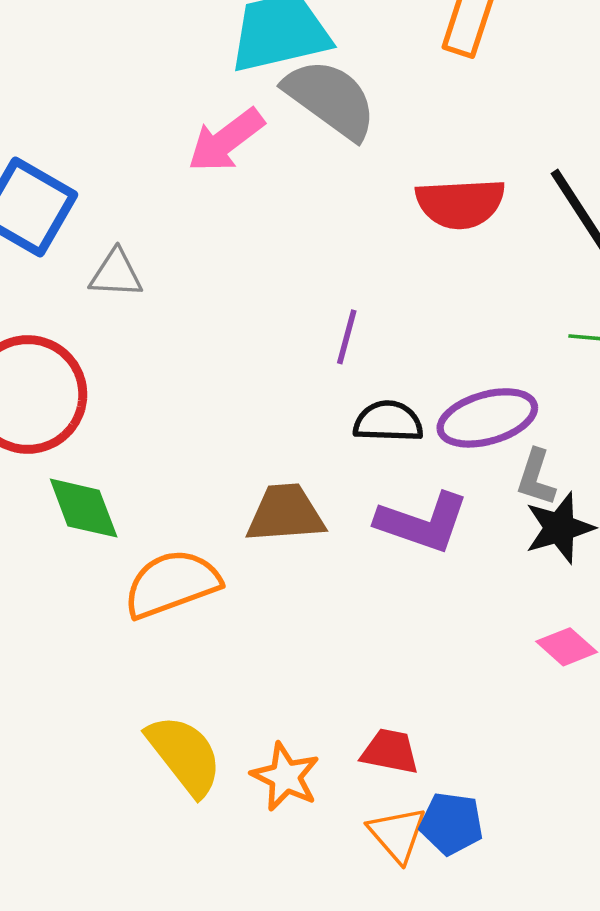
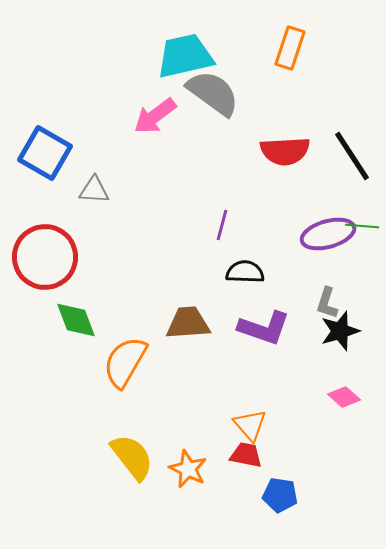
purple ellipse: (487, 418) -> (328, 234), moved
orange semicircle: (172, 584) -> (125, 362), turned -40
orange triangle: (397, 834) -> (250, 425), moved

